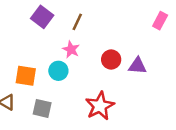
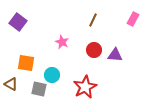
purple square: (42, 17) -> (18, 22), moved
brown line: (77, 22) -> (93, 20), moved
cyan circle: (58, 71) -> (52, 75), moved

